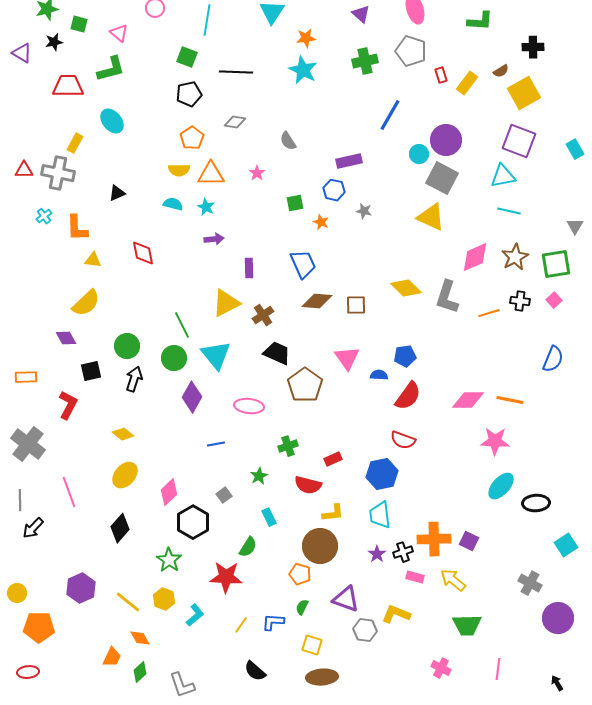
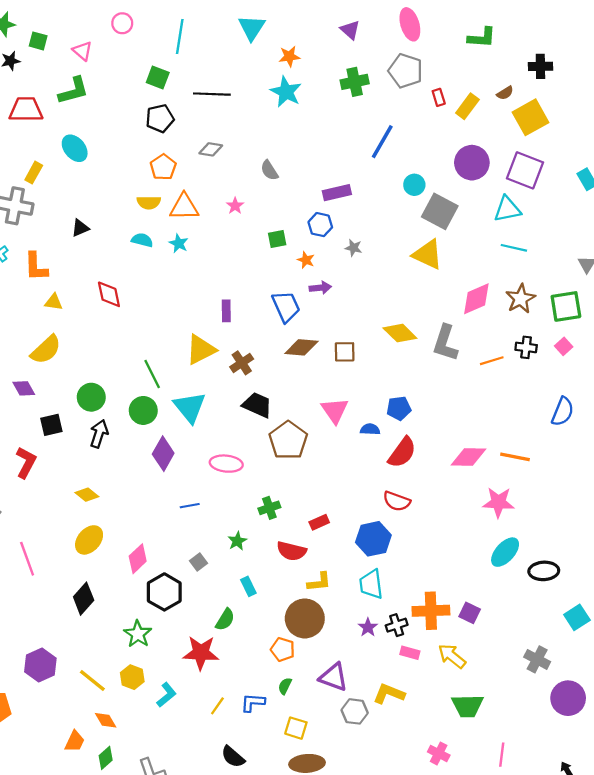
purple circle: (446, 140) -> (472, 163), moved
purple arrow: (214, 239) -> (320, 288), moved

